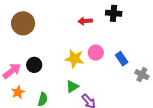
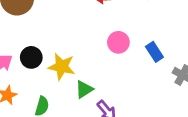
yellow star: (75, 59) -> (62, 67), moved

